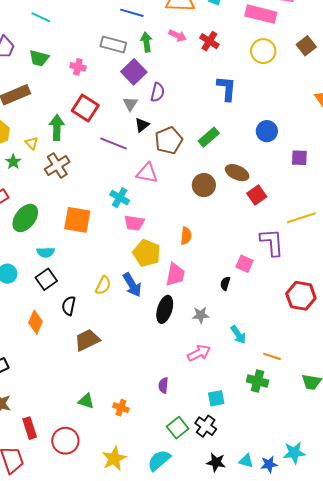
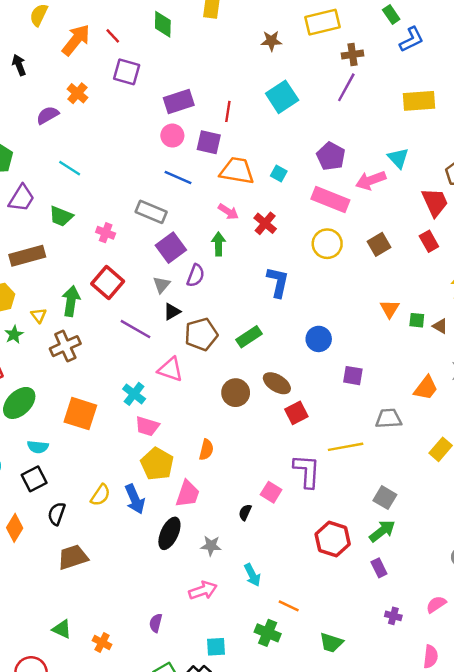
green arrow: (146, 42) -> (219, 244), moved

